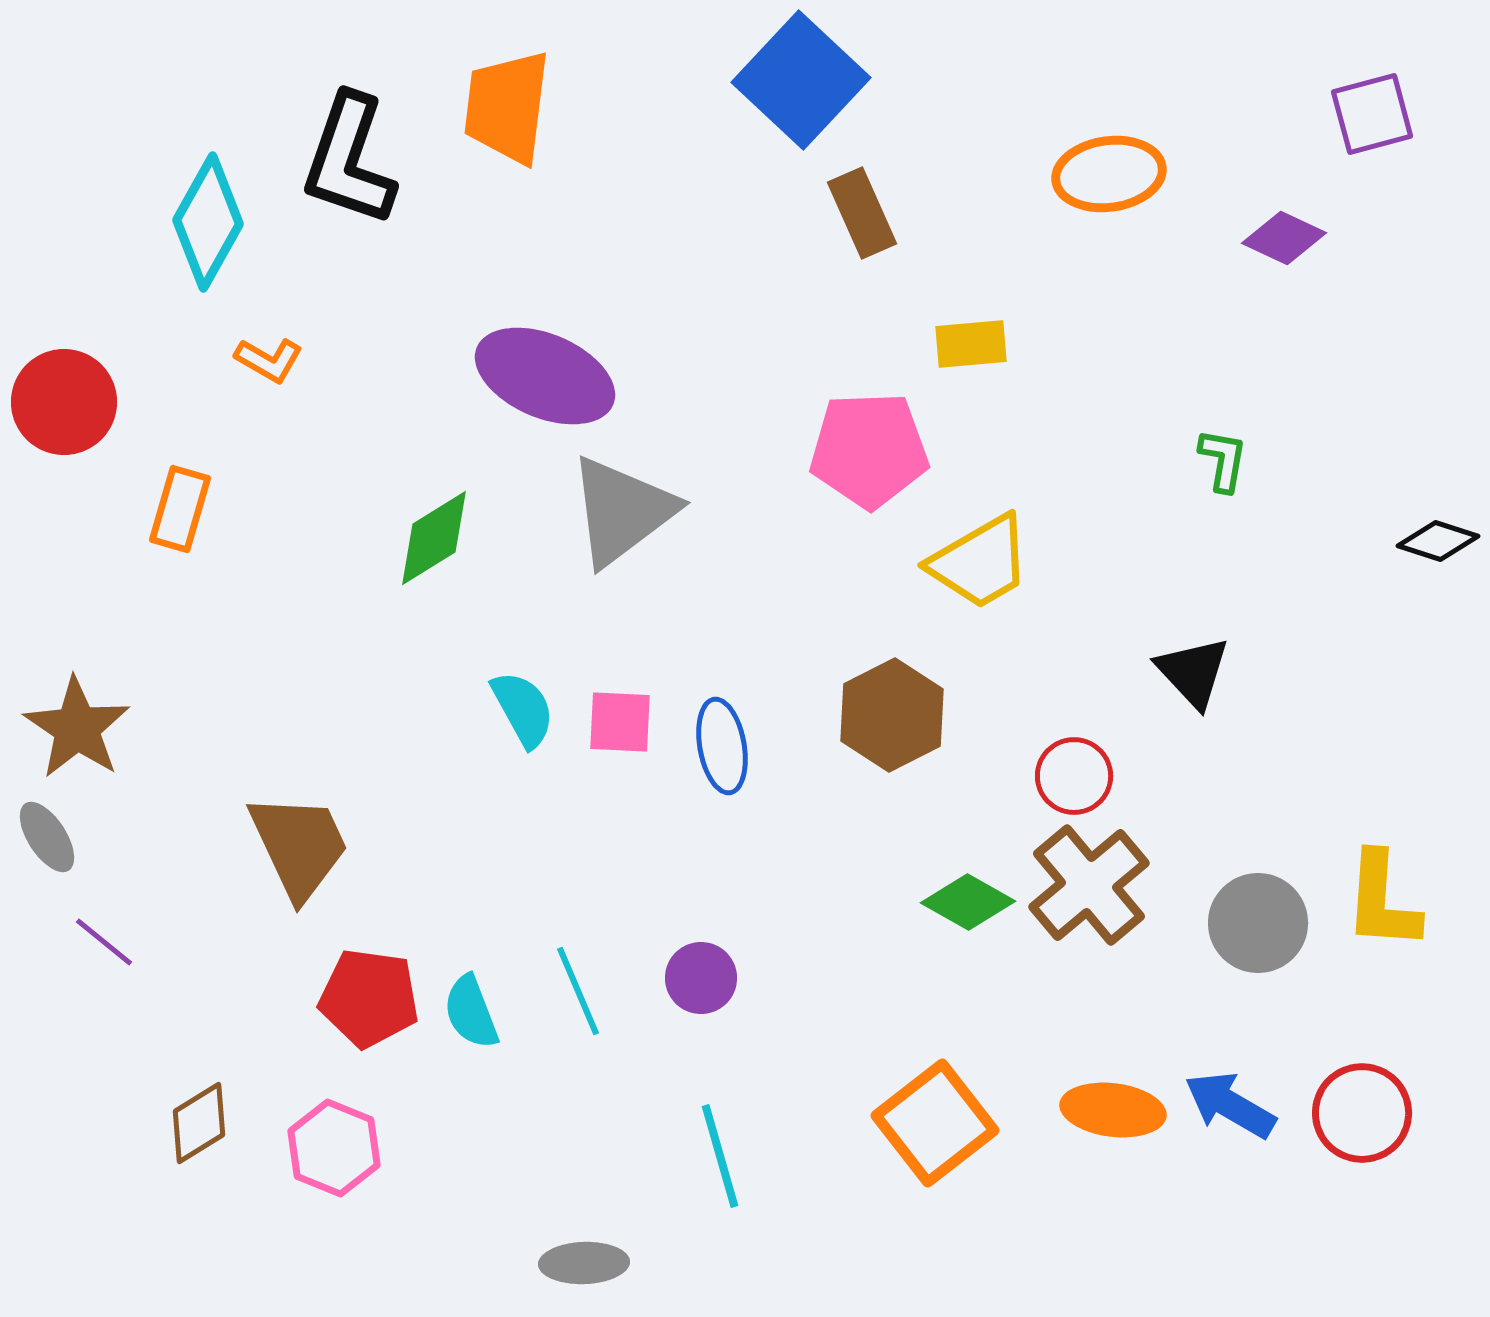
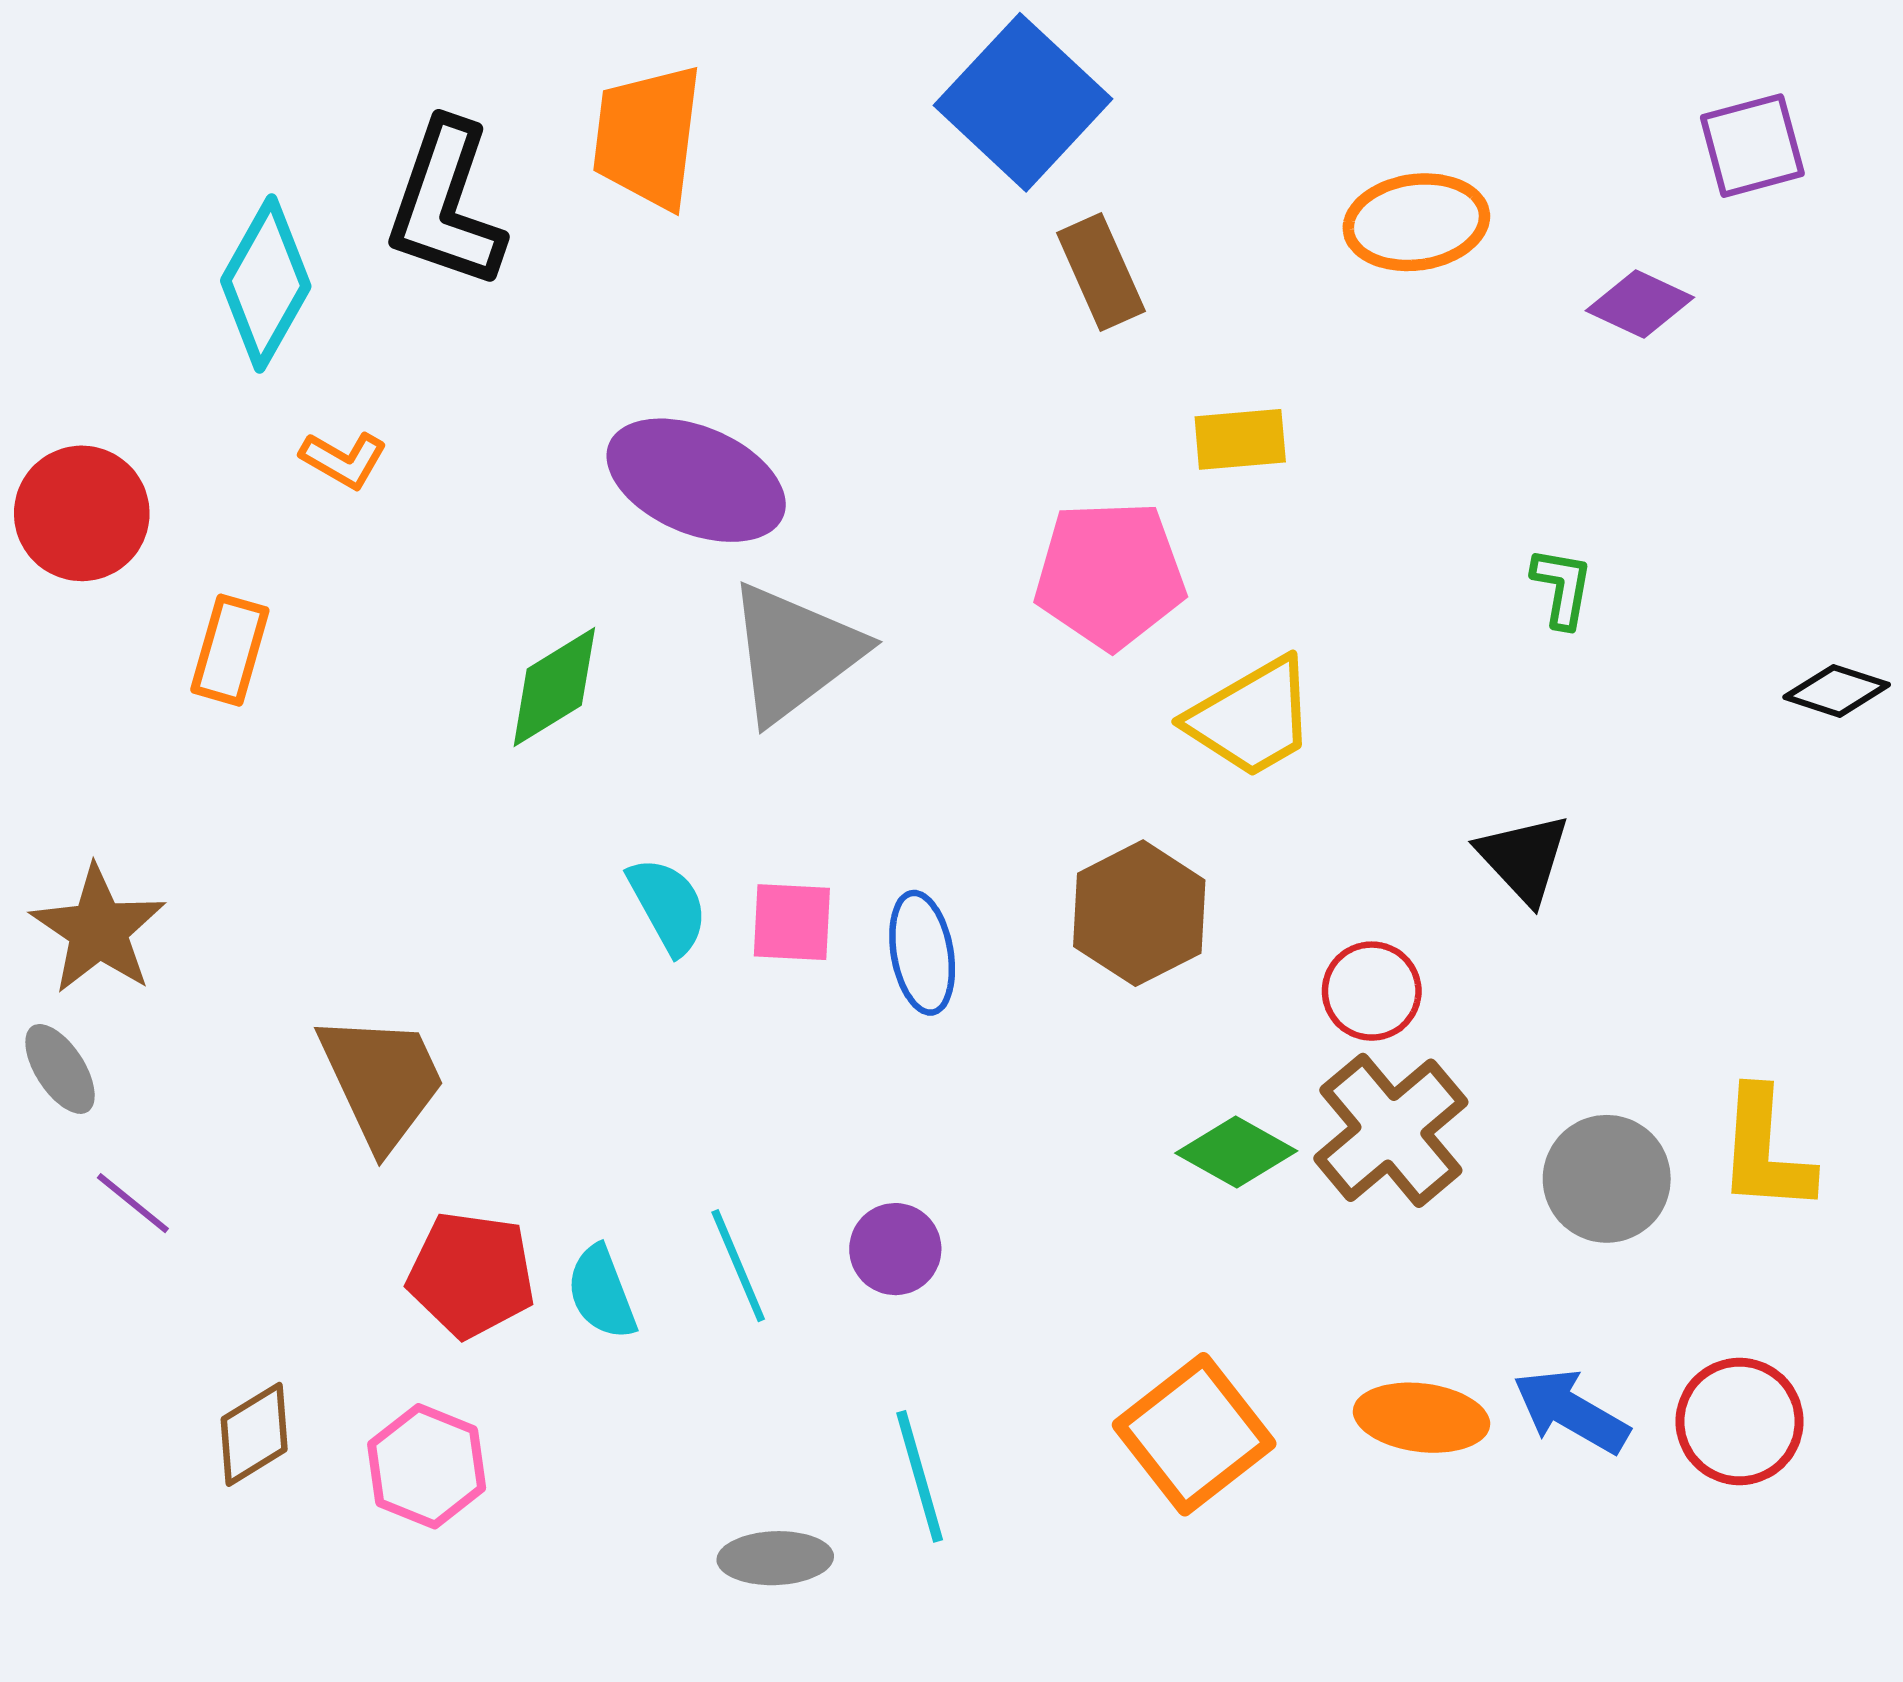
gray ellipse: (584, 1263) -> (775, 1558), moved

